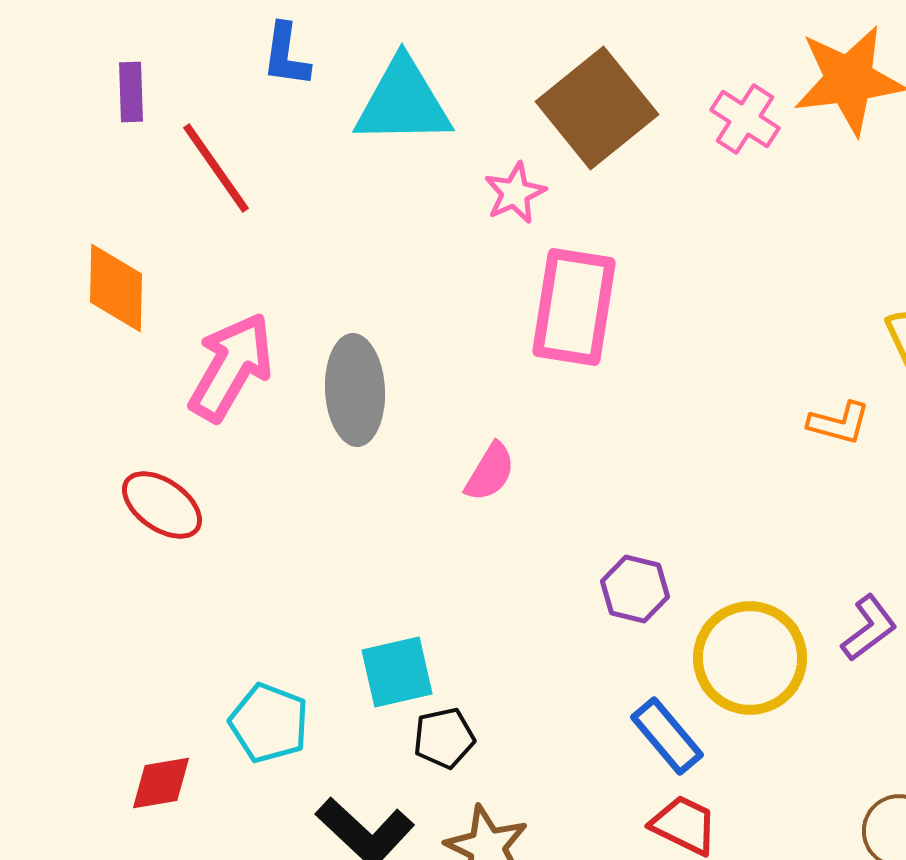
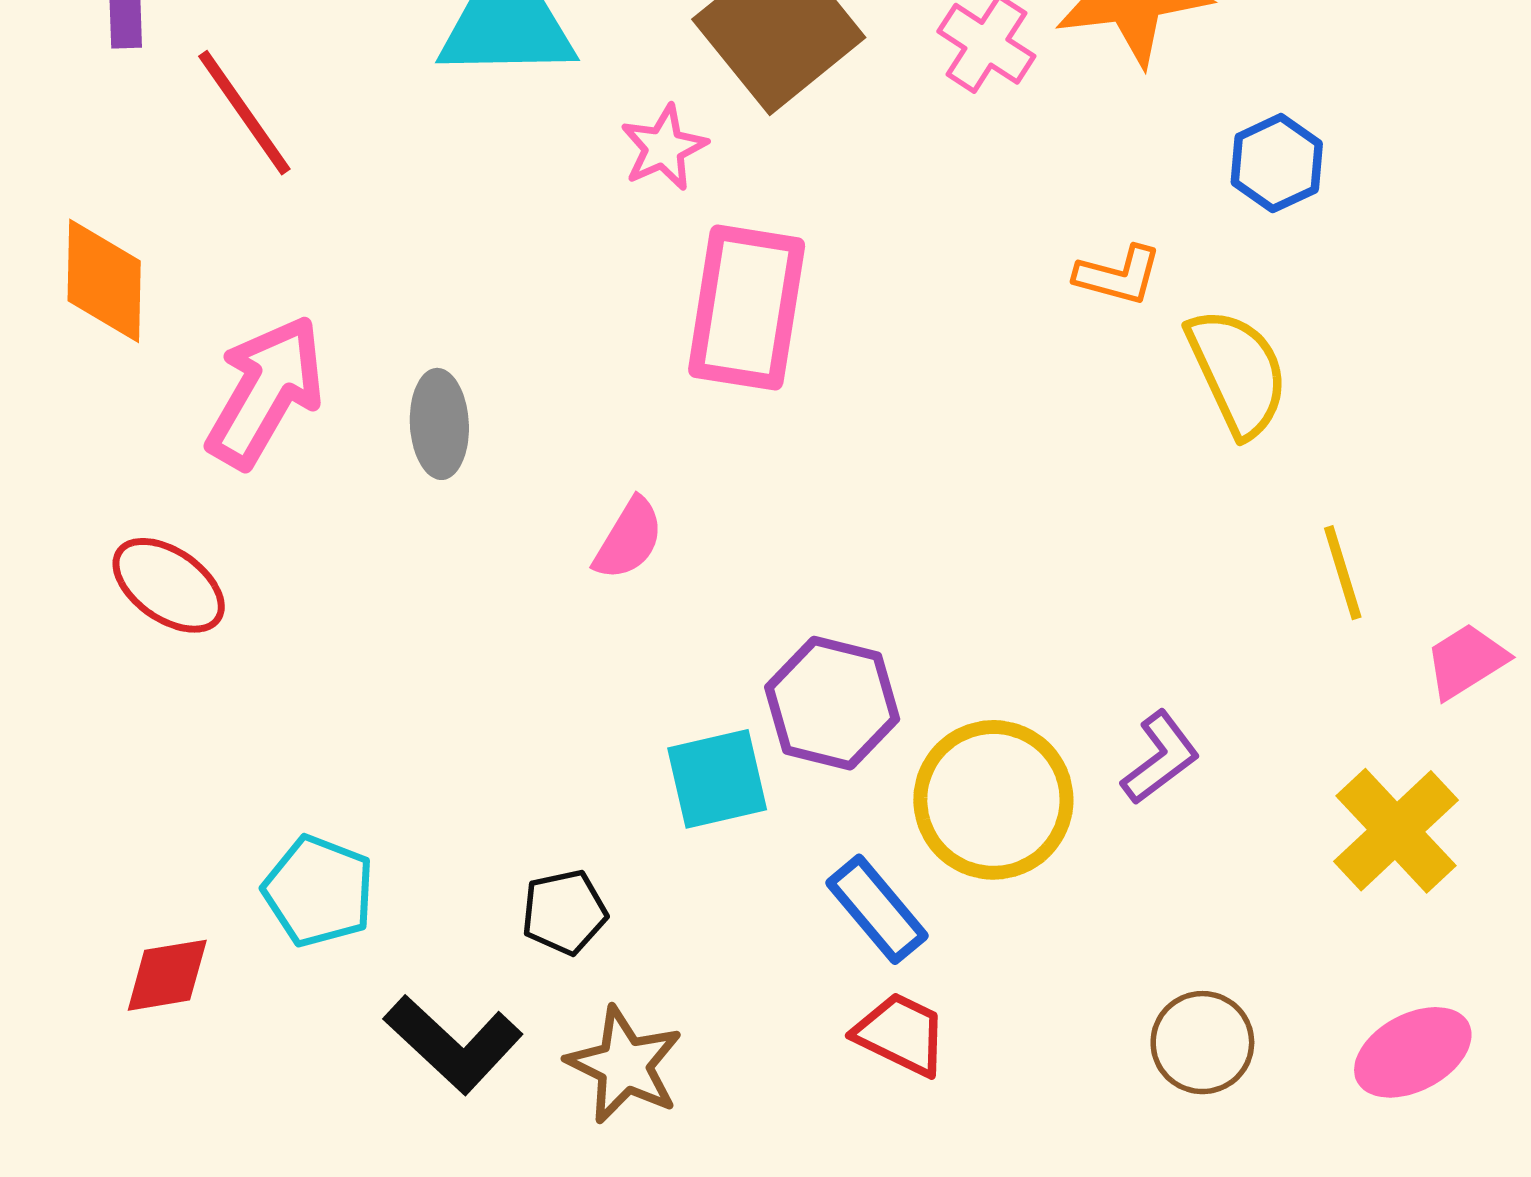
gray ellipse: (355, 390) -> (439, 424), size x0.7
orange L-shape: (839, 423) -> (1118, 275), moved
purple hexagon: (635, 589) -> (832, 703), size x1.4
cyan square: (397, 672) -> (717, 779), moved

